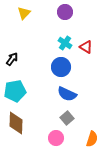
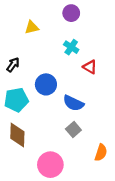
yellow triangle: (24, 13) -> (32, 27), moved, turned 32
red triangle: (86, 47) -> (90, 67), moved
blue circle: (61, 67) -> (46, 84), moved
pink circle: (56, 138) -> (50, 165), moved, size x1.5

